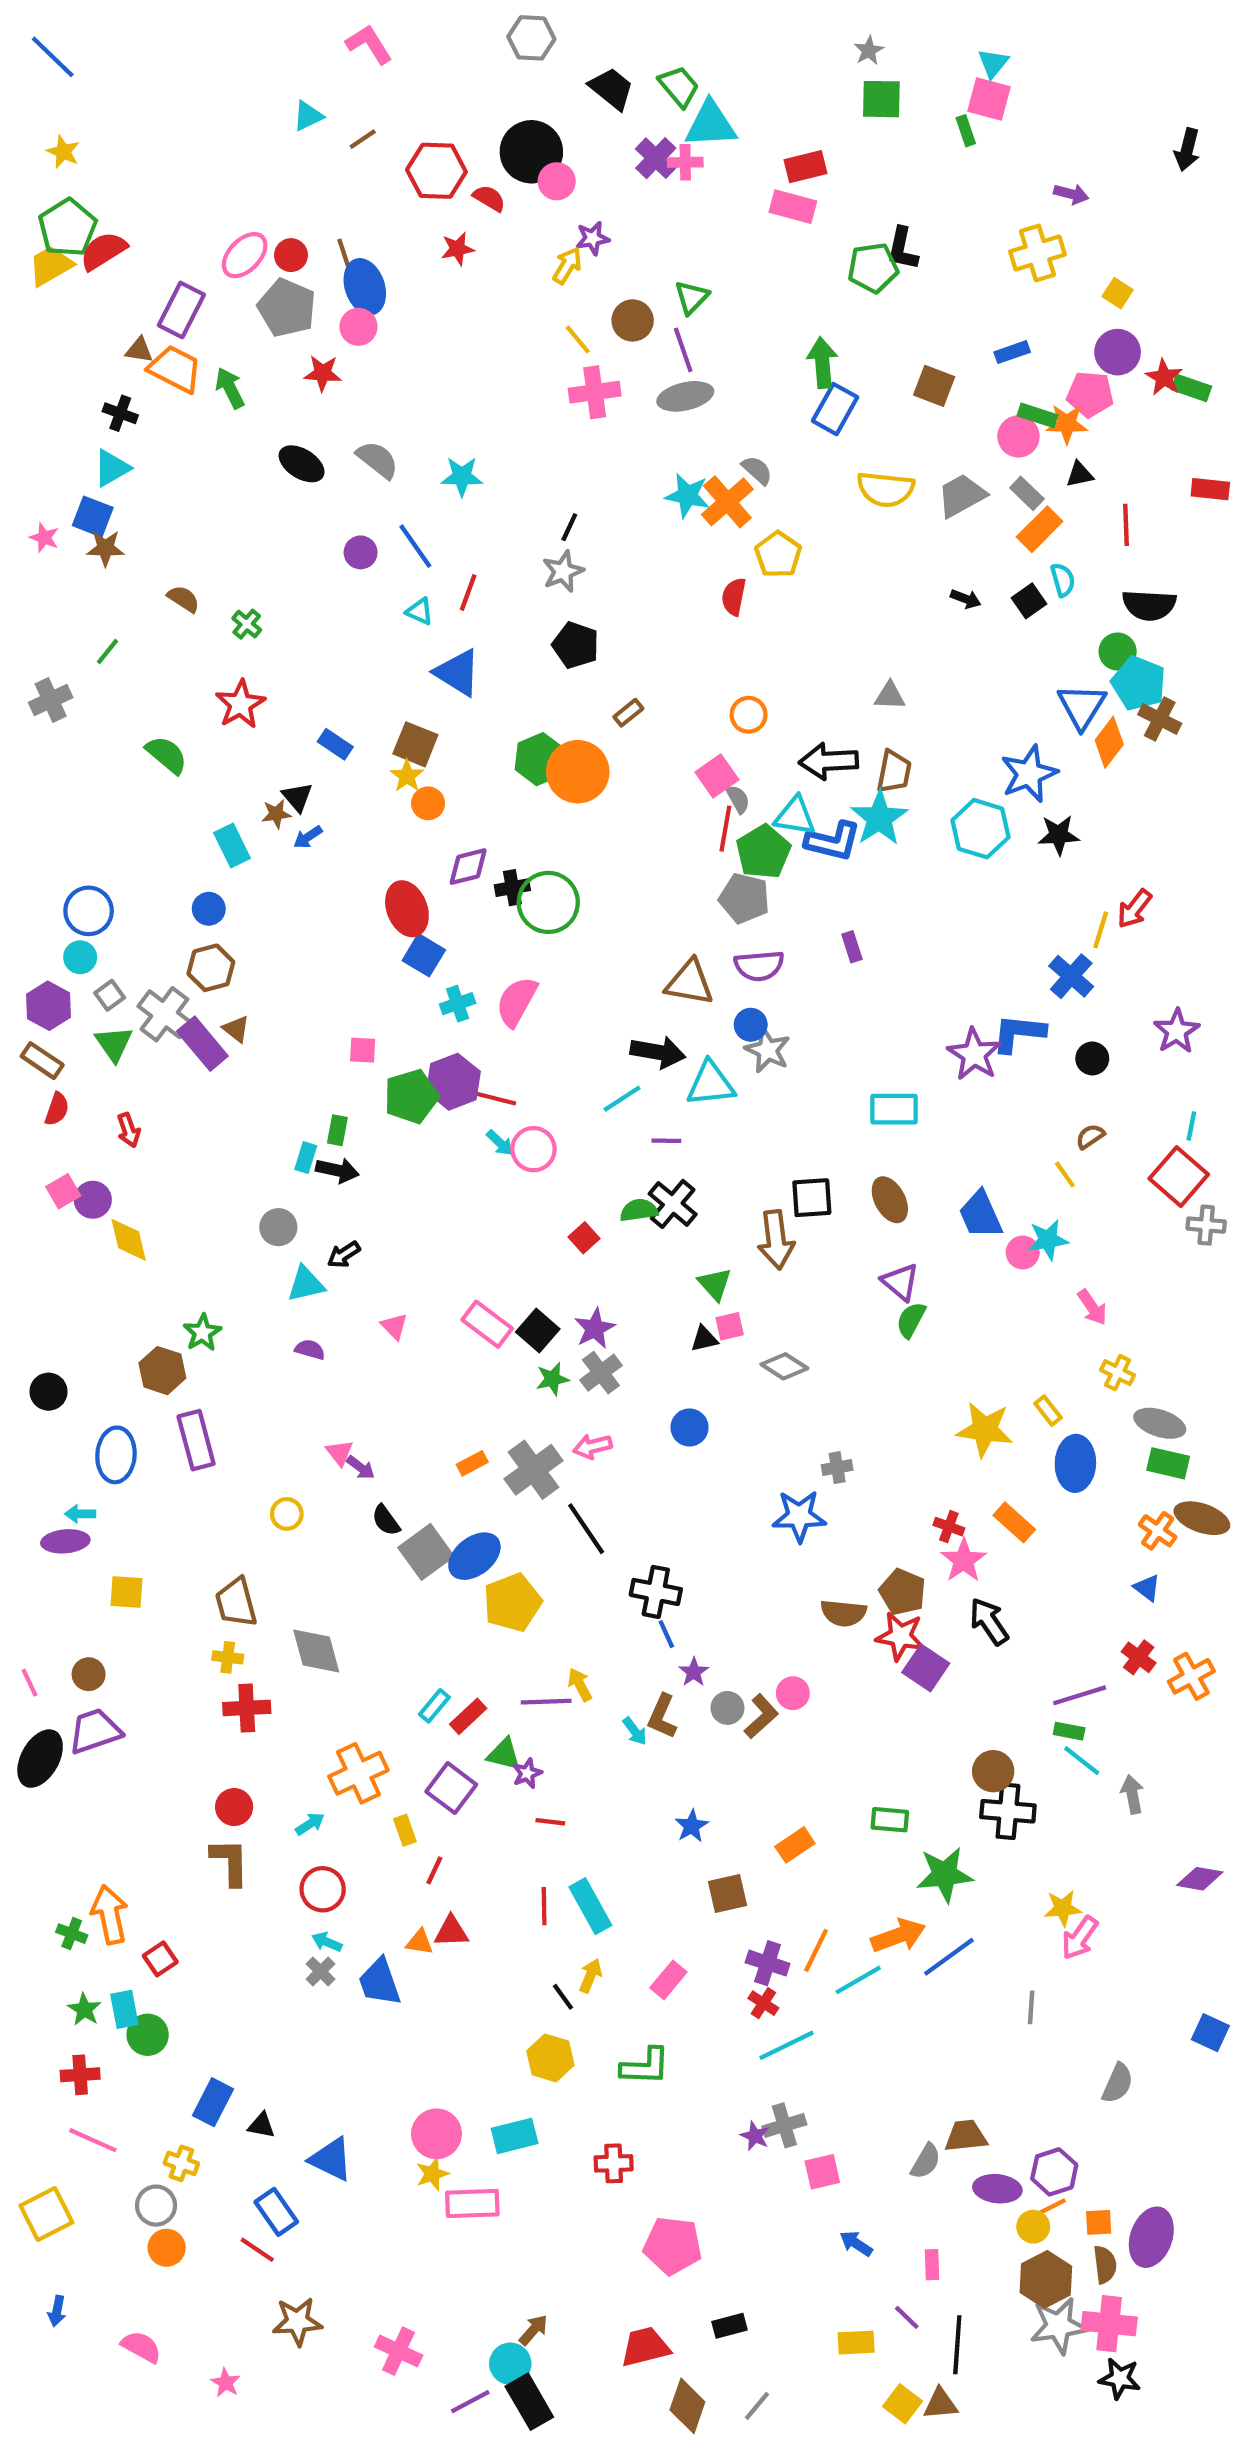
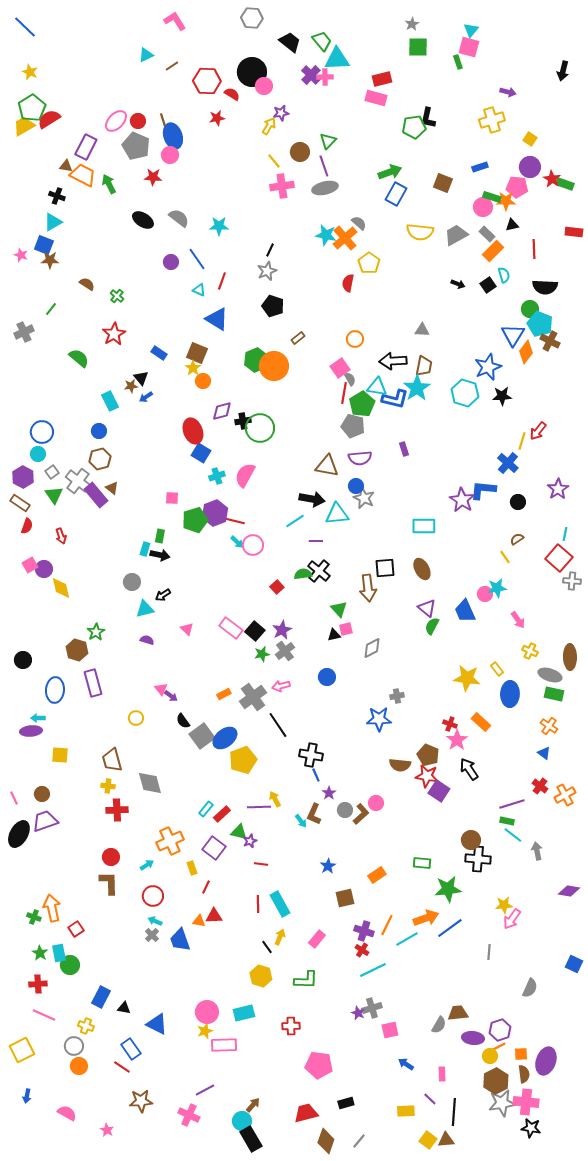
green arrow: (822, 363) -> (390, 172), turned 75
blue trapezoid: (981, 1215) -> (465, 611), moved
gray diamond: (784, 1366) -> (372, 648), turned -60
brown ellipse: (1202, 1518) -> (570, 657), moved, turned 70
purple line: (470, 2402) -> (205, 1090), moved

